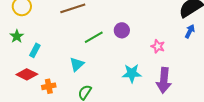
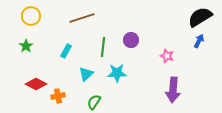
green line: (94, 37) -> (103, 47), turned -54
cyan rectangle: (35, 50) -> (66, 51), moved
cyan star: (132, 73) -> (117, 73), moved

